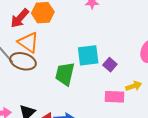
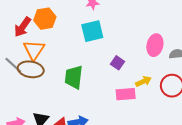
orange triangle: (28, 42) -> (34, 50), turned 35
cyan square: (88, 55) -> (92, 31), moved

